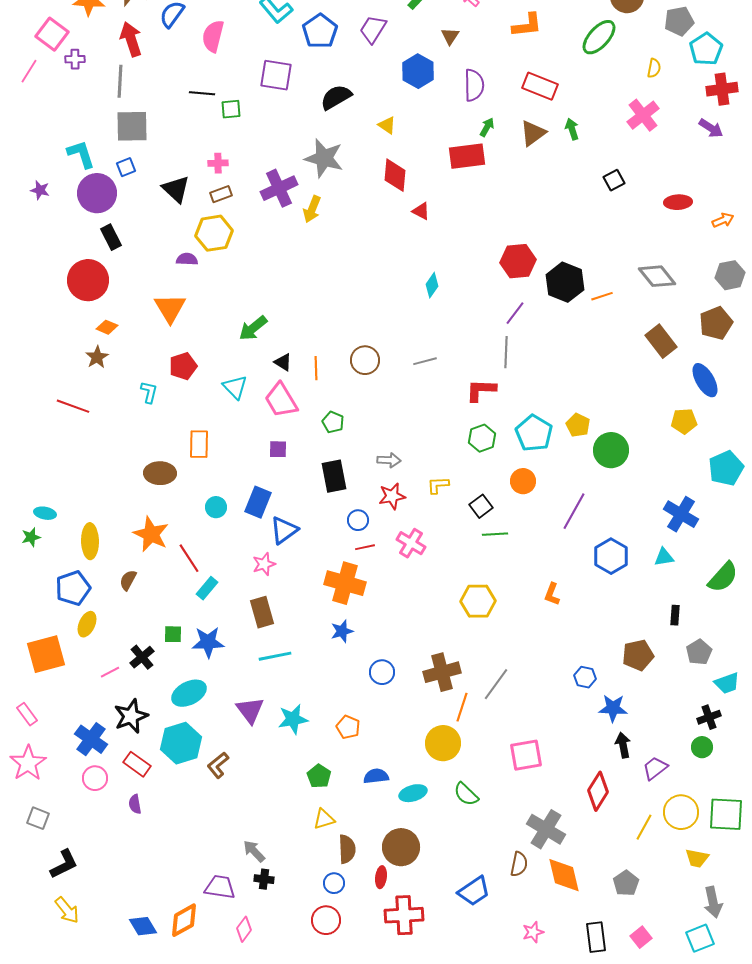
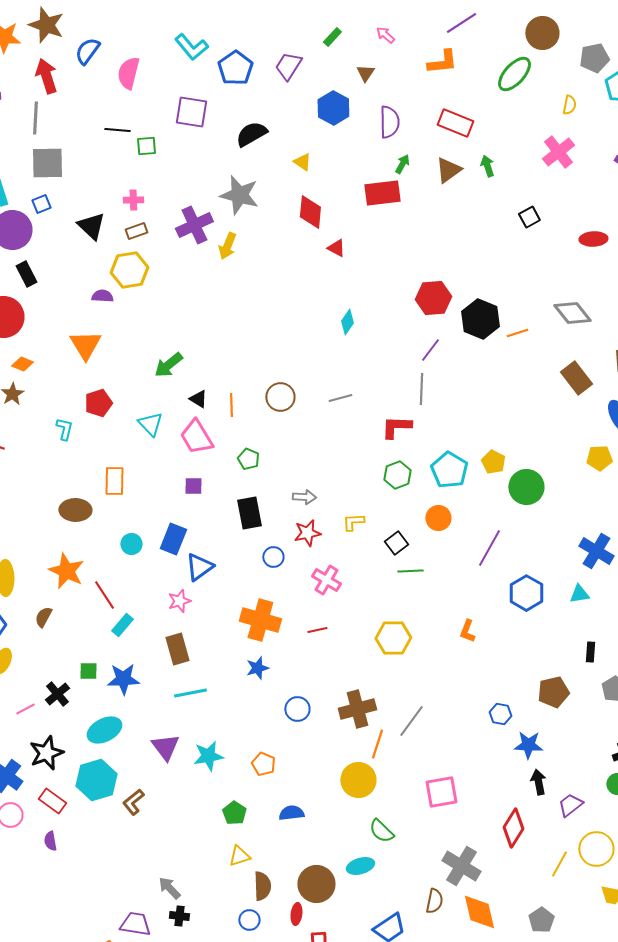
red line: (365, 547) -> (317, 630), moved
cyan ellipse: (413, 793) -> (360, 866), moved

